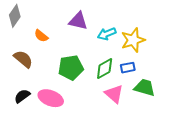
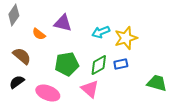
purple triangle: (78, 21) -> (63, 23), moved
green trapezoid: (145, 88) -> (157, 83), moved
pink triangle: (114, 94) -> (90, 89), moved
black semicircle: (22, 96) -> (17, 82), moved

